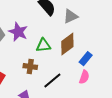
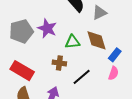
brown diamond: (67, 44) -> (96, 40), turned -70

